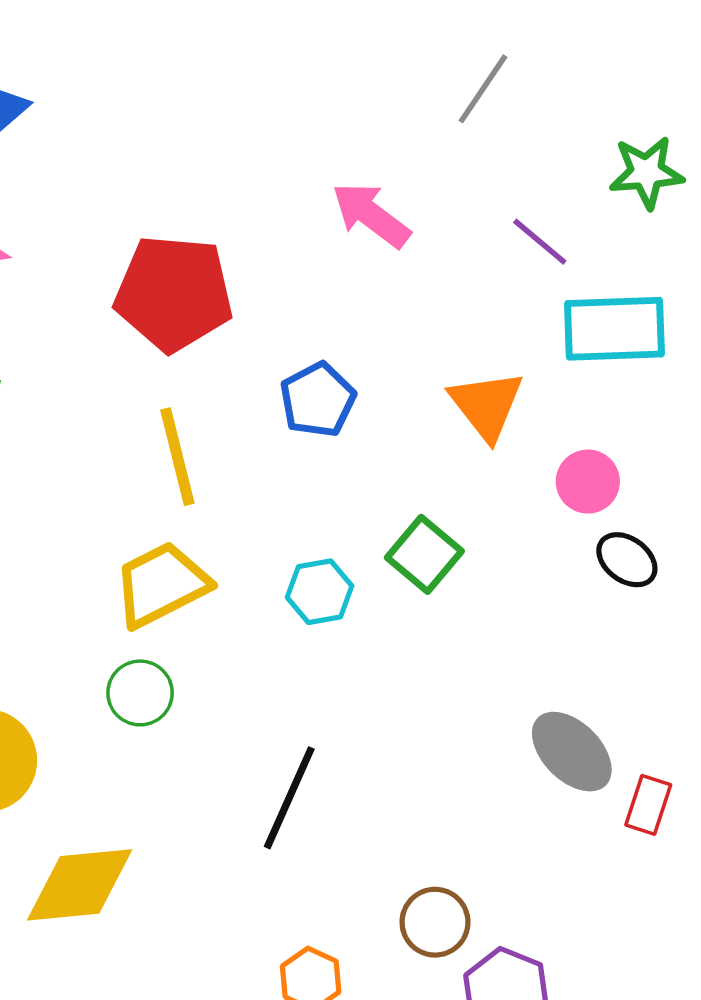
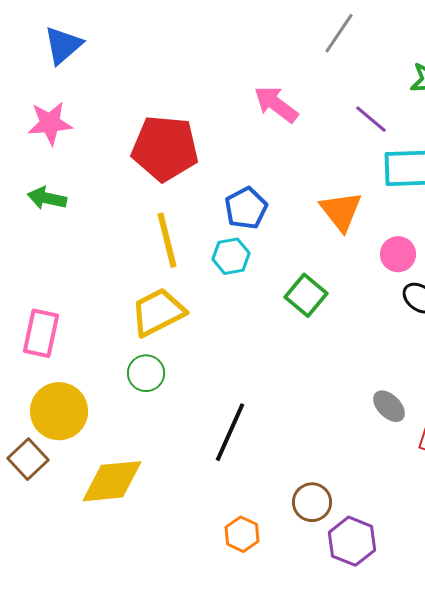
cyan hexagon: (320, 592) -> (231, 256), moved
gray ellipse: (572, 752) -> (389, 406), size x0.7

